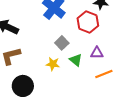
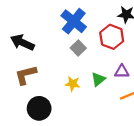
gray square: (62, 43) -> (78, 48), moved
green triangle: (76, 60) -> (98, 79), turned 40

